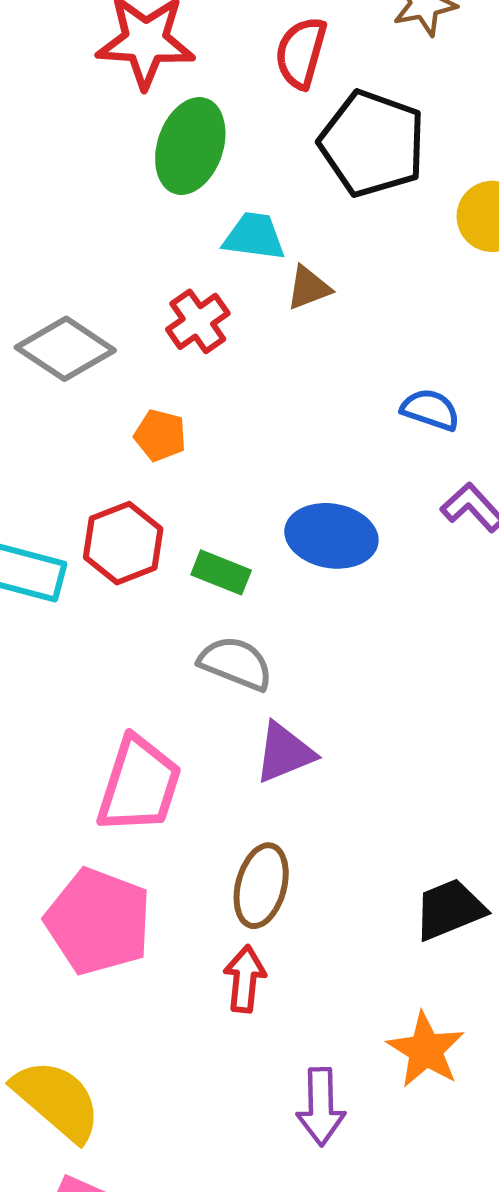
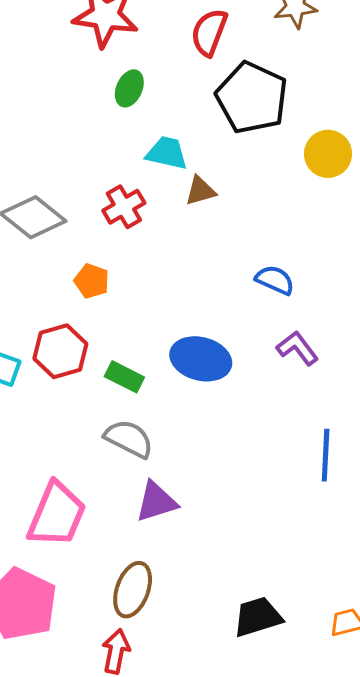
green ellipse: (190, 146) -> (129, 88), size x0.6

